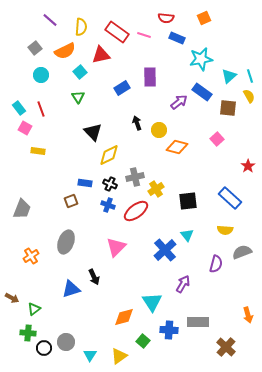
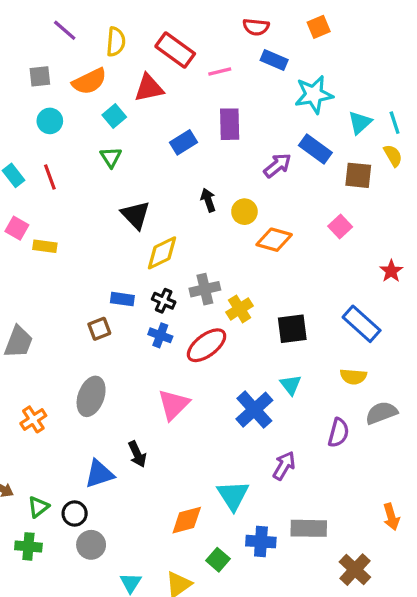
pink line: (144, 35) -> (220, 71), moved, turned -32
gray square: (35, 48) -> (40, 76), turned 32
pink square: (25, 128) -> (17, 228), moved
gray circle: (66, 342) -> (91, 545), moved
black circle: (44, 348) -> (75, 513), moved

